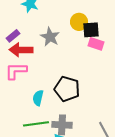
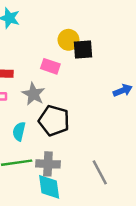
gray star: (50, 37) -> (33, 94), moved
pink rectangle: (96, 44) -> (50, 66), moved

